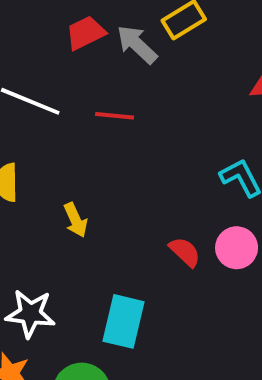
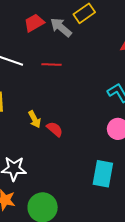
red semicircle: (185, 252) -> (55, 129), moved
cyan rectangle: (123, 321) -> (103, 174), moved

